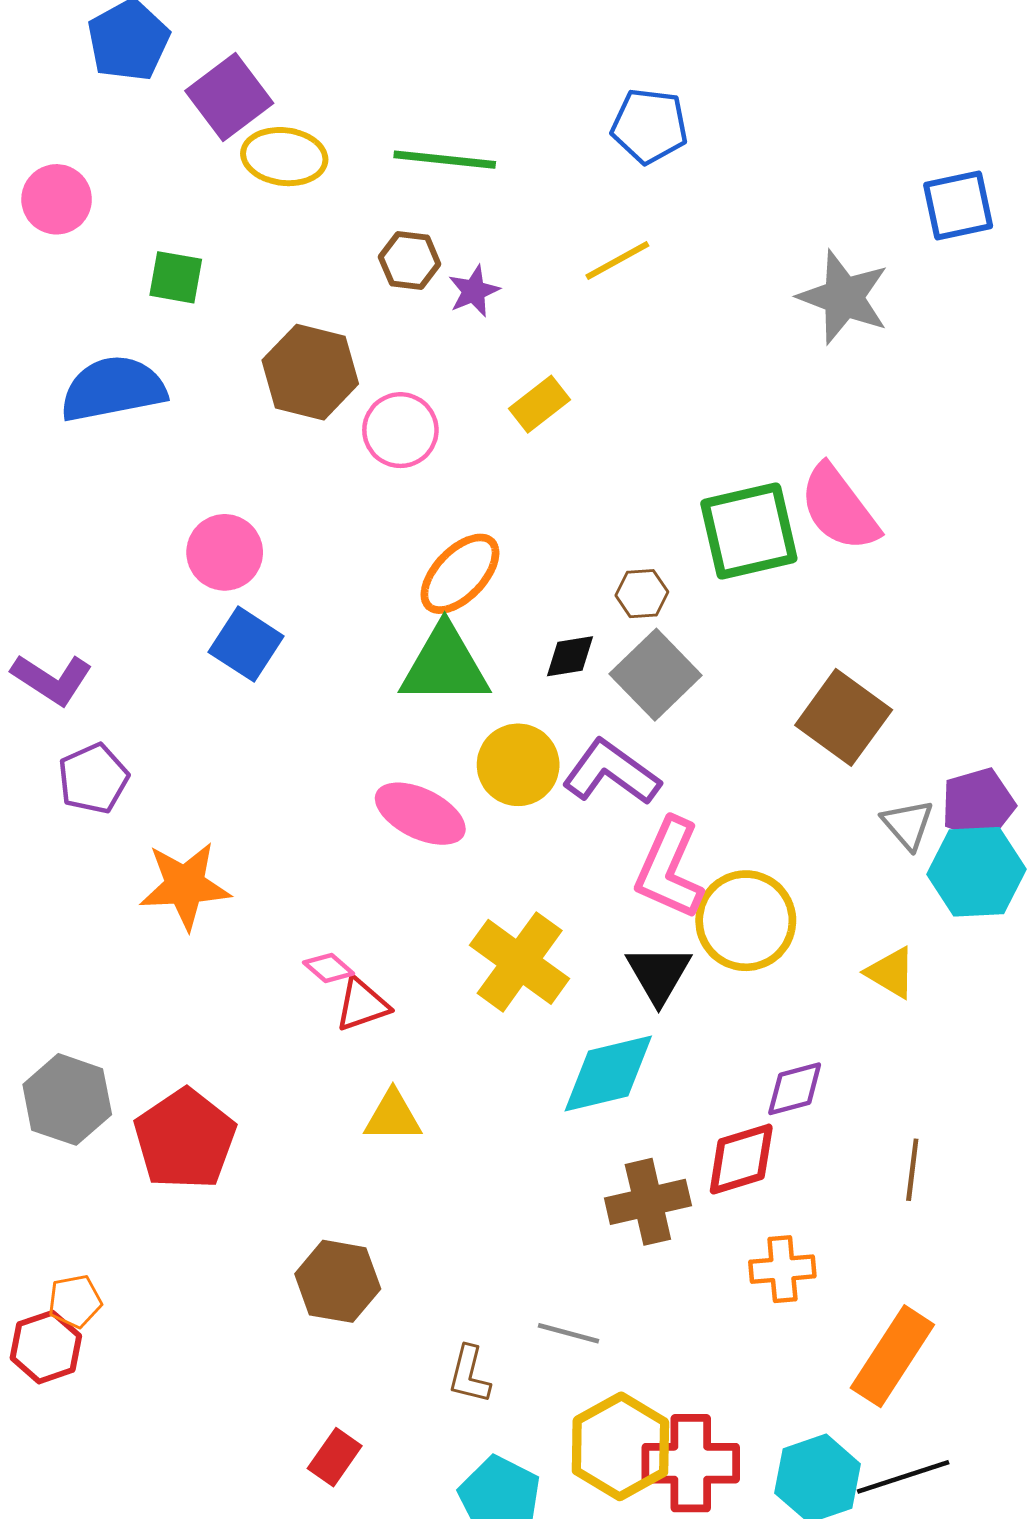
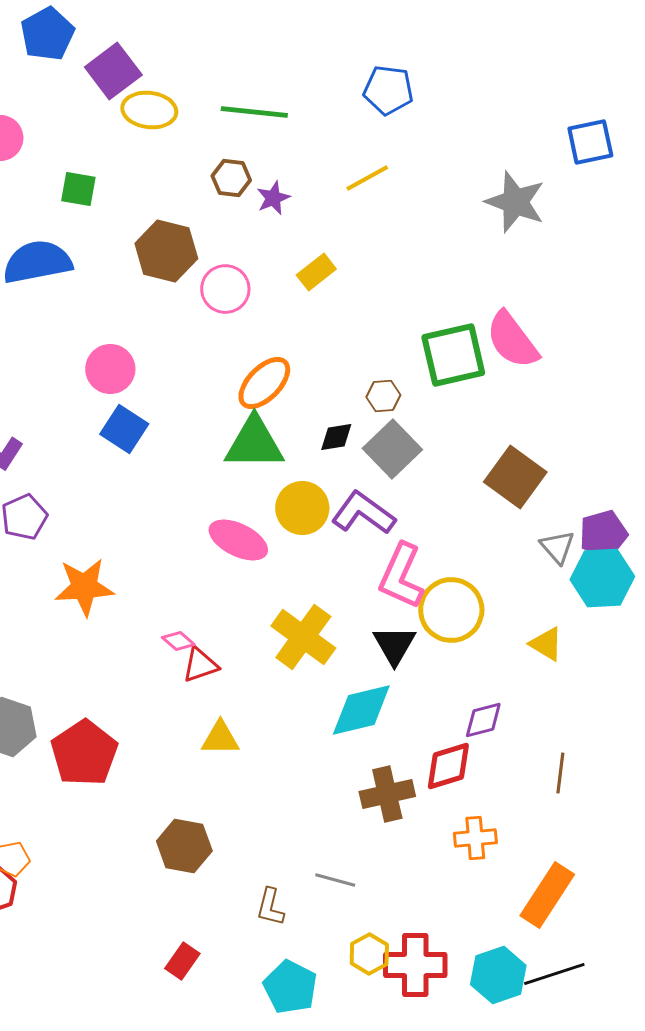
yellow hexagon: (620, 1446) -> (369, 954), size x0.6

